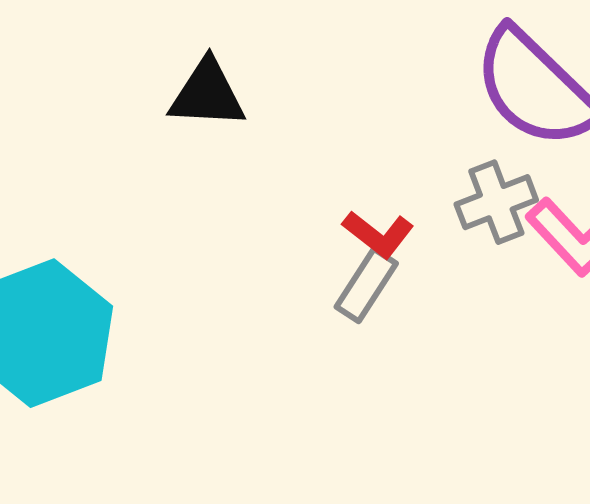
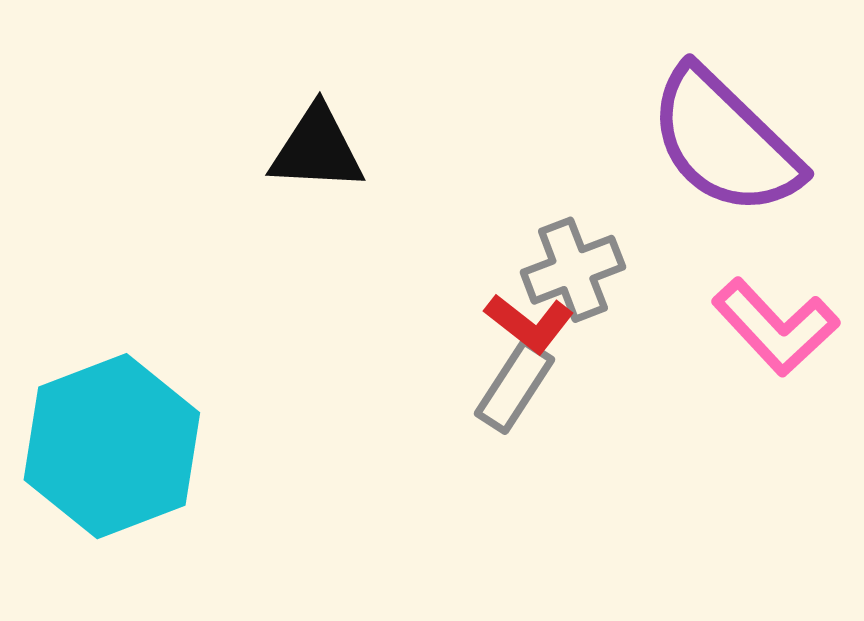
gray cross: (496, 202) -> (573, 270), moved

